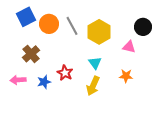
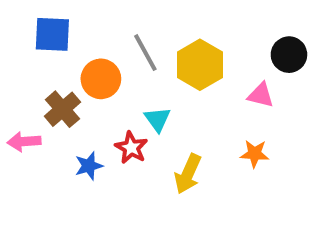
blue square: (26, 17) -> (52, 34), turned 30
orange circle: (49, 24) -> (101, 79), moved
cyan triangle: (95, 63) -> (158, 119), moved
pink arrow: (18, 80) -> (24, 142), moved

